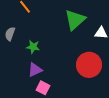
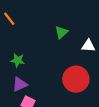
green triangle: (75, 20) -> (61, 32), size x0.6

